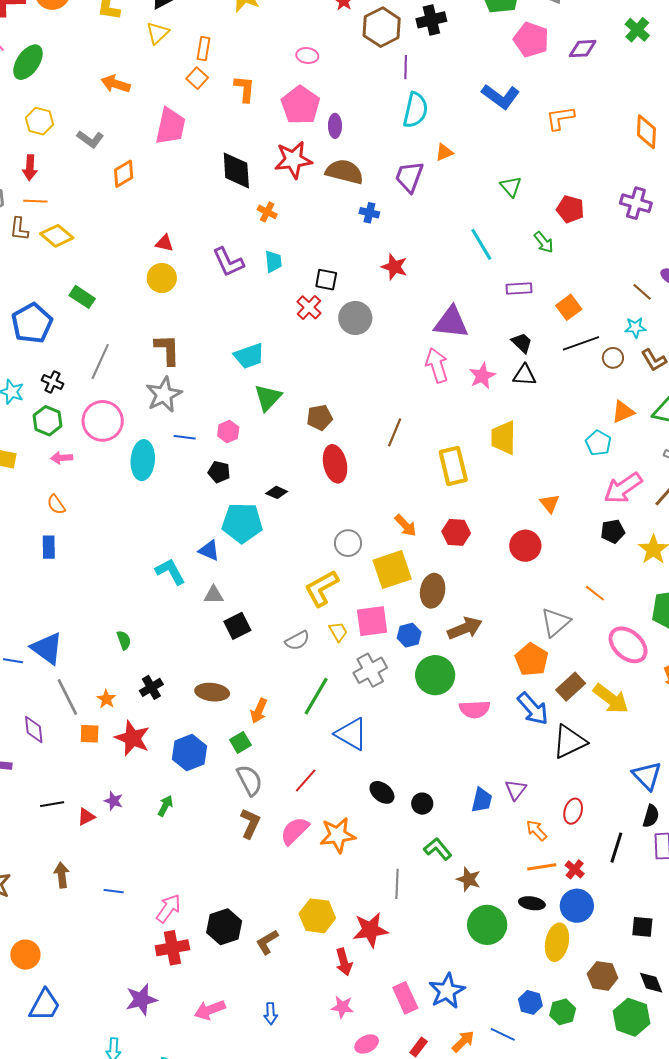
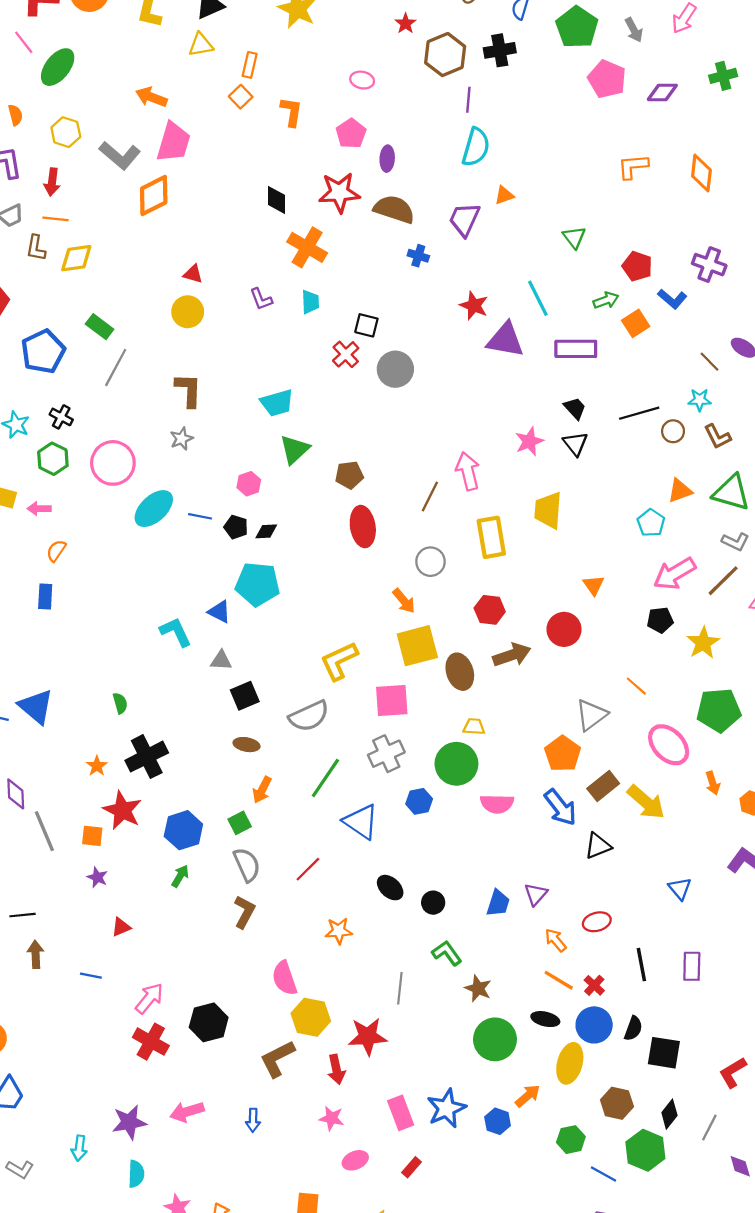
green cross: (637, 30) -> (723, 76), turned 30
yellow triangle: (158, 33) -> (201, 45), turned 30
blue L-shape: (501, 96) -> (672, 299), moved, size x0.7
pink pentagon: (300, 105) -> (351, 134), size x0.7
pink trapezoid: (170, 126) -> (174, 142), moved
orange diamond: (646, 132) -> (701, 173), moved
gray L-shape: (90, 139) -> (120, 155), size x1.4
black diamond: (236, 170) -> (276, 200), size x0.7
orange diamond: (124, 174) -> (154, 196), size x1.4
orange cross: (267, 212) -> (307, 247), size x1.8
yellow diamond: (57, 236) -> (76, 258), turned -52
green arrow: (544, 242) -> (606, 300), turned -75
purple L-shape: (228, 262) -> (261, 299), size x0.7
red star: (394, 267) -> (474, 306), moved
purple rectangle: (519, 288) -> (576, 349), size x1.5
orange square: (569, 307) -> (636, 323), moved
purple triangle: (451, 322) -> (505, 340), moved
gray line: (100, 362) -> (116, 367), moved
pink arrow: (437, 365) -> (468, 471), moved
black triangle: (524, 375) -> (575, 444), turned 45
gray star: (164, 395) -> (181, 439), size x0.6
blue line: (185, 437) -> (200, 516), moved
pink arrow: (62, 458) -> (39, 509), moved
cyan ellipse: (143, 460) -> (154, 509), turned 39
black diamond: (277, 492) -> (266, 531), moved, turned -30
orange semicircle: (56, 505) -> (56, 551), turned 65
orange arrow: (406, 525) -> (404, 601), moved
gray circle: (348, 543) -> (430, 562), moved
brown ellipse: (433, 591) -> (460, 672), turned -32
brown arrow: (465, 628) -> (512, 655), moved
yellow trapezoid: (338, 632) -> (474, 727), moved, turned -60
blue hexagon: (409, 635) -> (419, 801), moved
gray semicircle: (297, 640) -> (309, 716), size x1.5
black cross: (151, 687) -> (147, 757), size x1.6
brown ellipse: (212, 692) -> (247, 745), moved, size x0.7
gray line: (67, 697) -> (44, 831), moved
orange square: (90, 734) -> (92, 836), moved
black triangle: (569, 742) -> (598, 846), size x0.7
blue triangle: (647, 776) -> (680, 889), size x0.7
black line: (52, 804) -> (22, 915), moved
green arrow: (165, 806) -> (180, 876), moved
red ellipse: (573, 811) -> (597, 922), turned 55
black semicircle: (651, 816) -> (633, 1028), moved
red triangle: (86, 817) -> (121, 927), moved
pink semicircle: (295, 831) -> (284, 978), moved, turned -68
orange star: (338, 835) -> (339, 931), size x0.7
black line: (616, 848) -> (641, 965), turned -32
orange line: (542, 867) -> (559, 980), turned 36
black square: (642, 927) -> (664, 1053), size x1.4
brown L-shape: (267, 942) -> (277, 1059), moved, size x1.4
red cross: (172, 948) -> (151, 1042), turned 36
black diamond: (651, 983) -> (669, 1114), turned 56
purple star: (141, 1000) -> (129, 1122), moved
blue hexagon: (530, 1002) -> (498, 1121), moved
blue line: (503, 1034) -> (603, 1174), moved
orange arrow: (463, 1041) -> (528, 1096), moved

